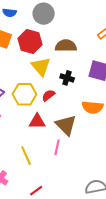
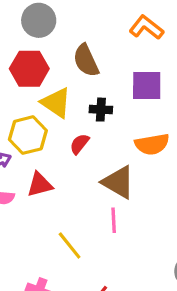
brown semicircle: (66, 46) -> (86, 61), turned -100
yellow hexagon: (24, 94) -> (28, 135), moved
red triangle: (37, 121) -> (40, 185), moved

